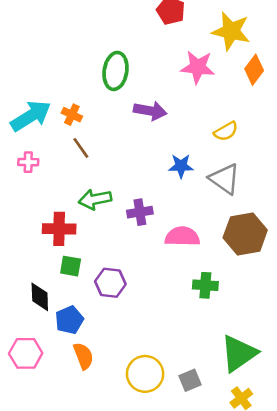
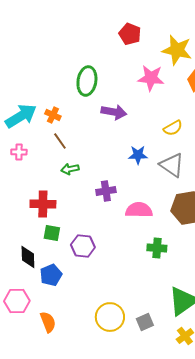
green arrow: (95, 199) -> (70, 169), moved, size x0.7
orange semicircle: (83, 356) -> (48, 322), moved

